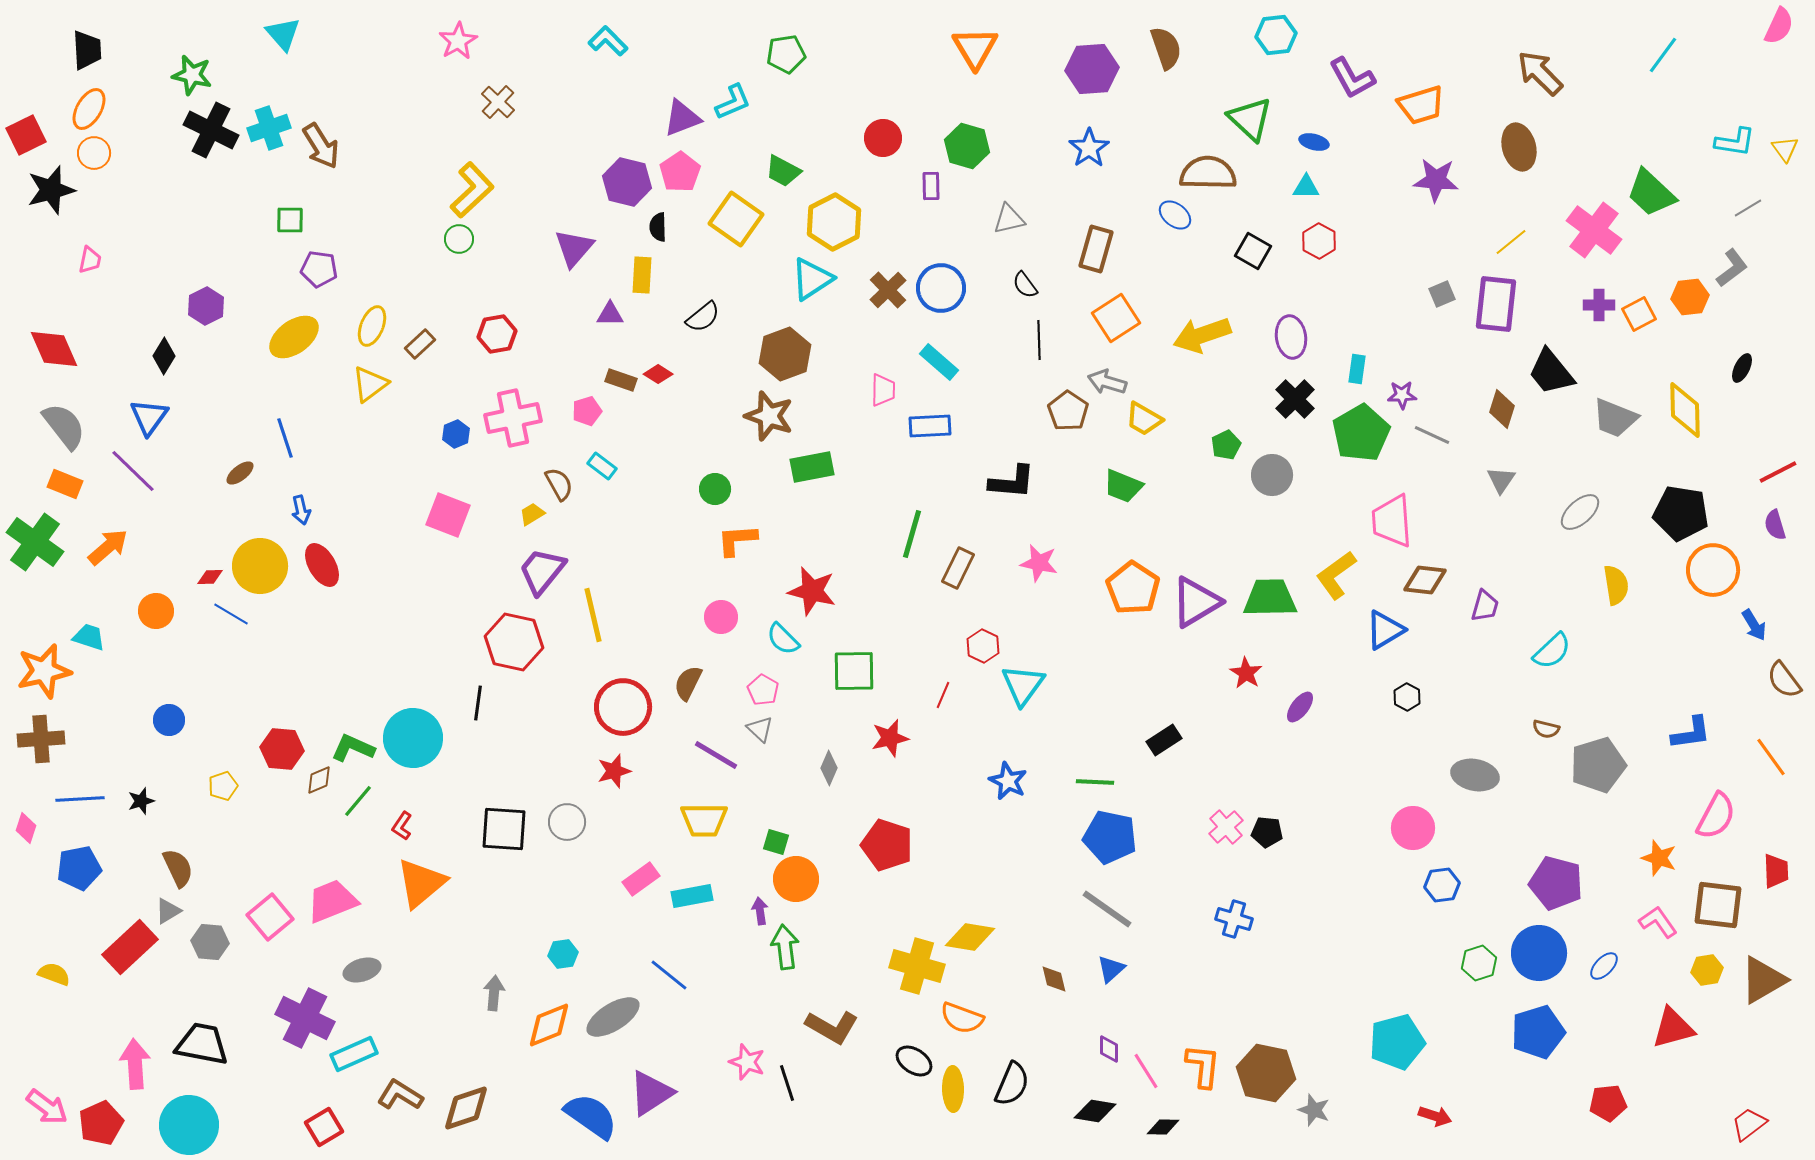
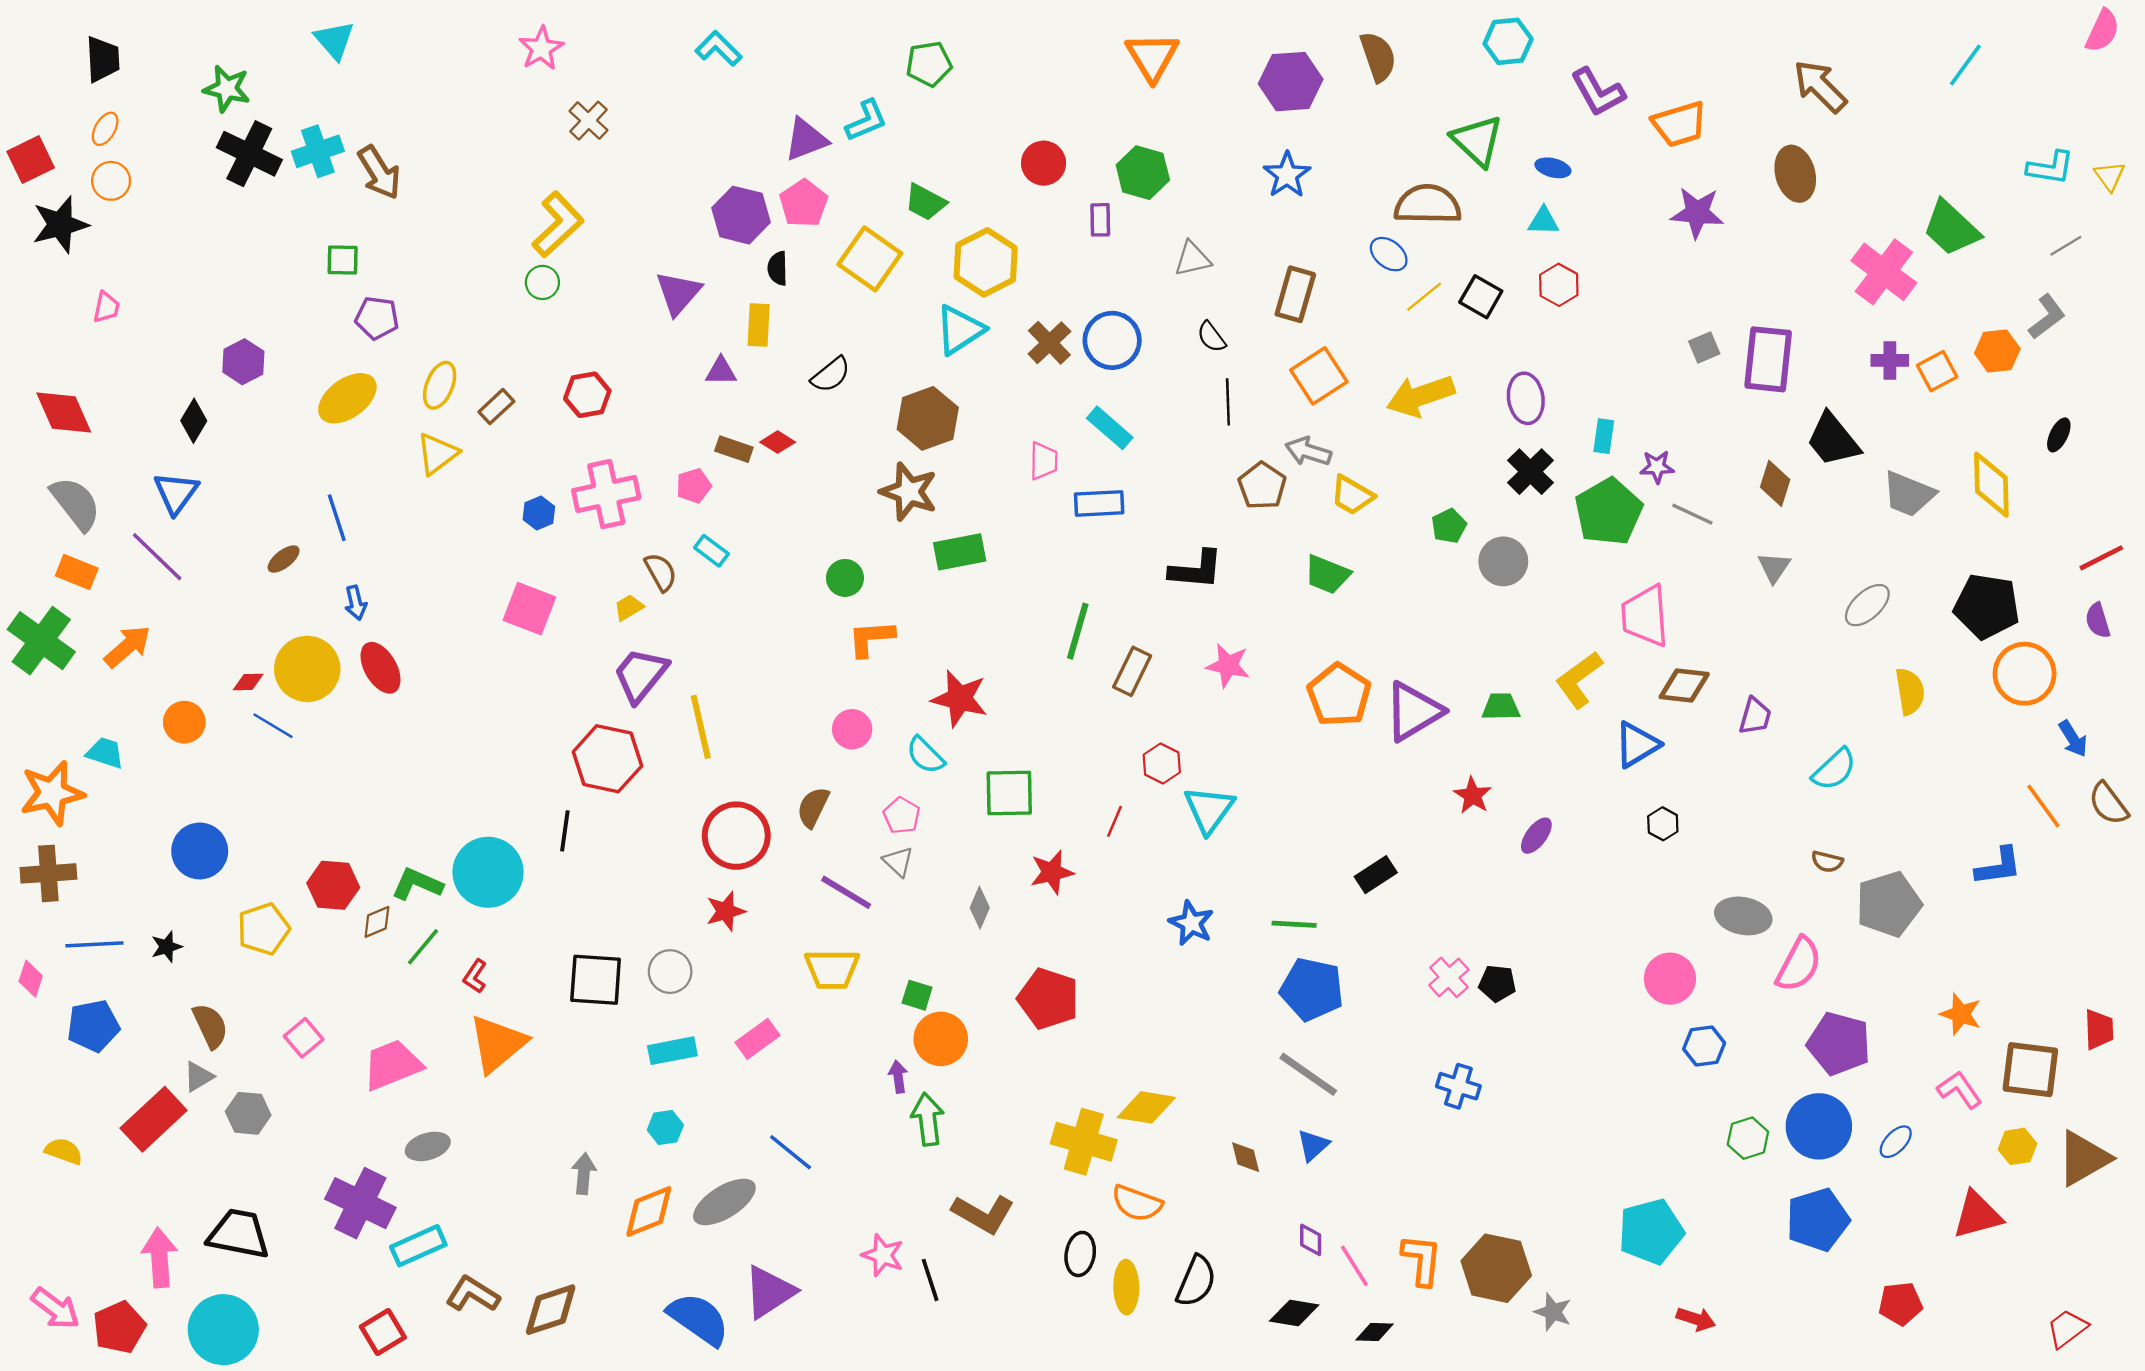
orange ellipse: (89, 109) -> (105, 129), size x0.7
yellow line: (1511, 242) -> (1424, 297), moved
green trapezoid: (1270, 598) -> (1501, 707), size x0.6
blue circle: (169, 720) -> (200, 851), size x1.5
orange line: (1771, 757) -> (2043, 806), moved
yellow pentagon: (223, 786) -> (263, 929), size x1.5
pink semicircle: (1716, 816) -> (1799, 964), moved
cyan rectangle: (692, 896) -> (672, 1051), moved
pink square: (270, 917) -> (304, 1038), moved, size x0.7
black ellipse: (914, 1061) -> (1080, 1254), turned 66

